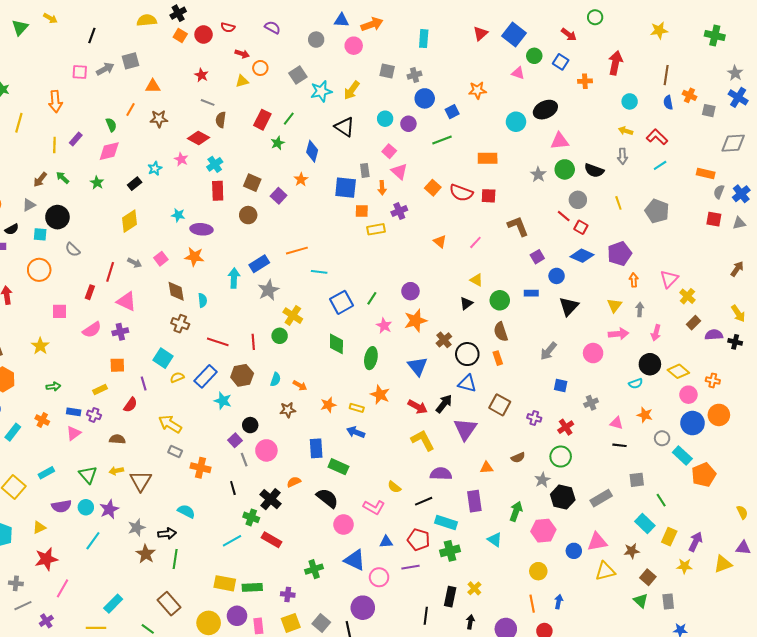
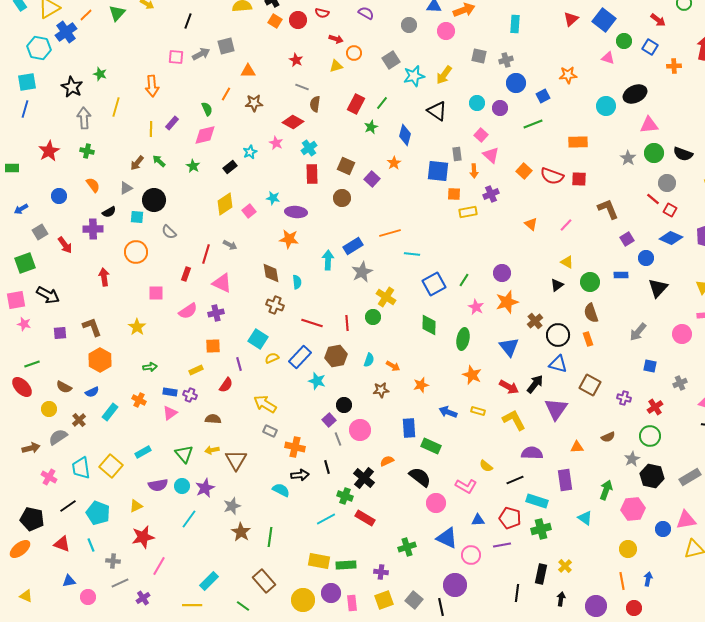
pink square: (161, 259) -> (249, 211), moved
yellow rectangle: (357, 408) -> (478, 411), moved
black arrow: (167, 534) -> (300, 475), moved

